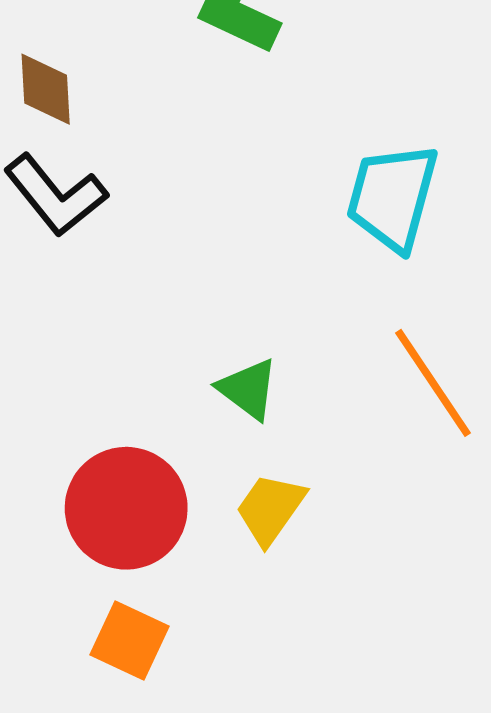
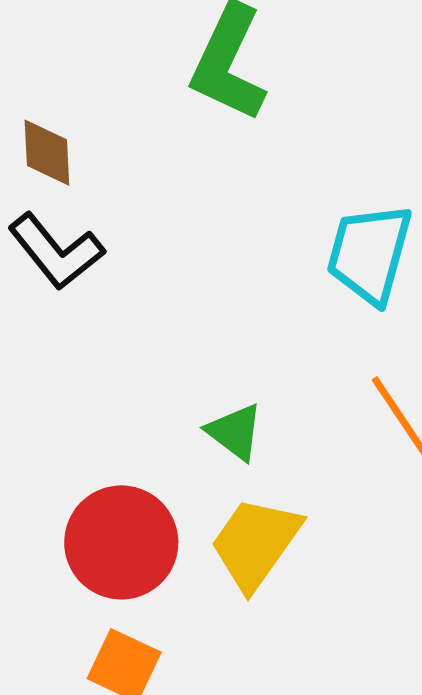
yellow trapezoid: (270, 509) -> (255, 543), size x1.4

